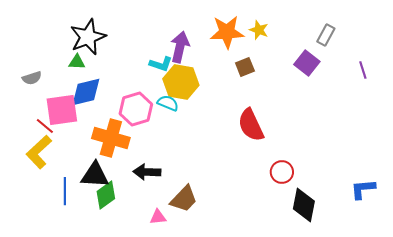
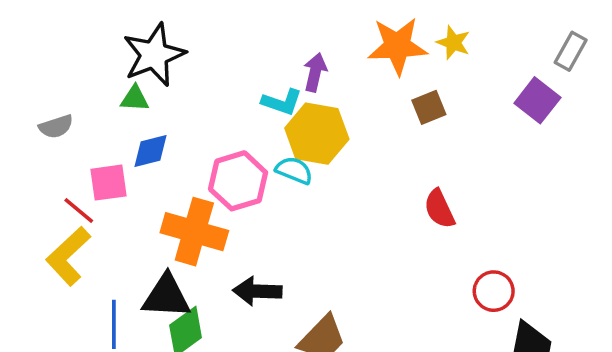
purple arrow: (180, 47) -> (315, 72), size x0.7
blue diamond: (86, 92) -> (151, 151), size x0.7
pink square: (62, 110) -> (109, 183), size x0.7
red semicircle: (251, 125) -> (439, 209), size x0.7

